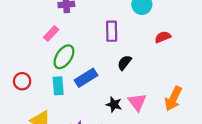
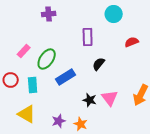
pink rectangle: (51, 34) -> (24, 51), moved
cyan rectangle: (58, 86) -> (33, 85), moved

